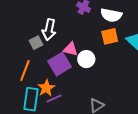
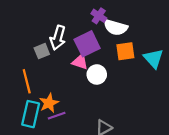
white semicircle: (111, 15) -> (116, 27), moved
purple square: (60, 64) -> (87, 44), moved
orange line: (25, 70) -> (27, 81), turned -40

